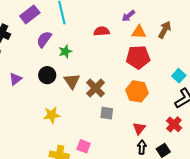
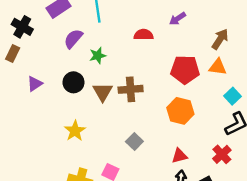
orange triangle: (139, 32) -> (218, 67), moved
brown cross: (96, 88) -> (131, 89), moved, turned 36
gray square: (107, 113) -> (134, 141), moved, turned 32
yellow star: (52, 115) -> (75, 131), turned -30
red triangle: (139, 128) -> (179, 156), turned 32

